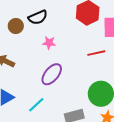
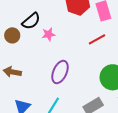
pink star: (49, 43) -> (49, 34), moved

